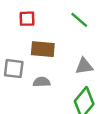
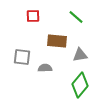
brown rectangle: (43, 49) -> (57, 41), moved

